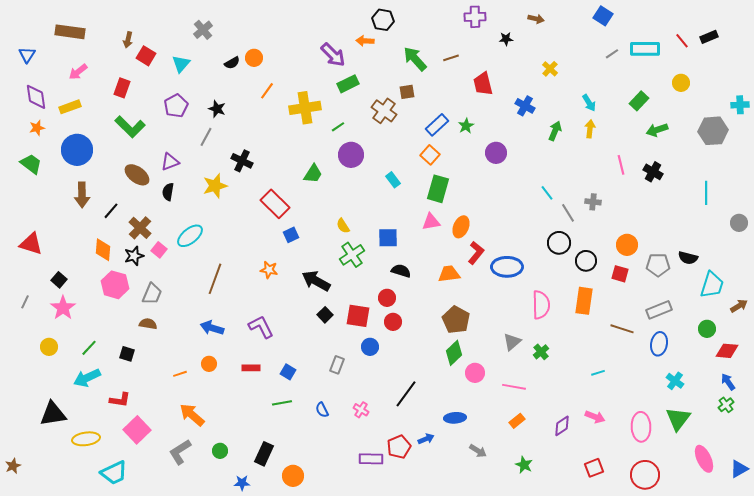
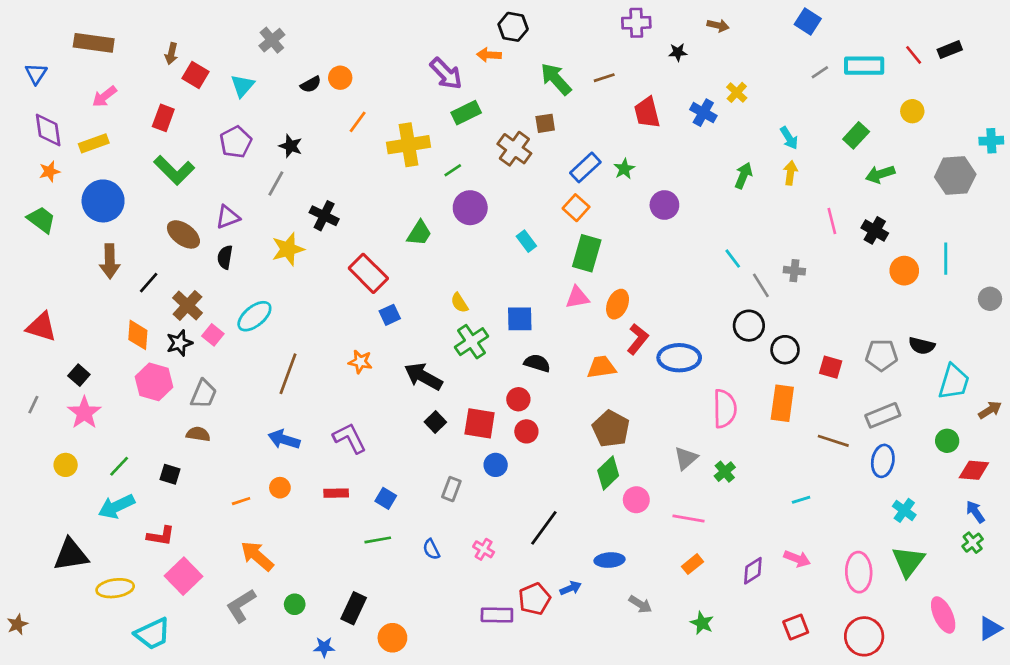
blue cross: (525, 106) -> (703, 113), moved
orange circle: (627, 245) -> (904, 271), moved

